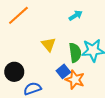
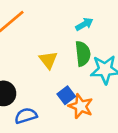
green semicircle: (75, 53) -> (83, 54), moved

